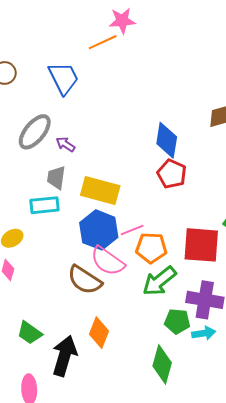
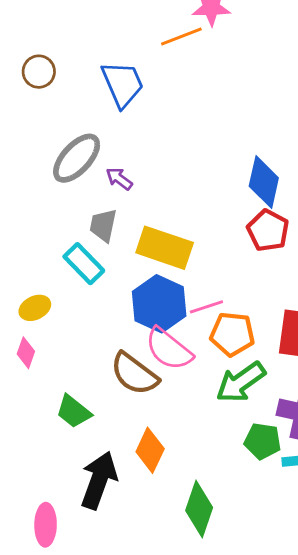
cyan rectangle: (44, 205) -> (84, 264), turned 48
green trapezoid: (29, 333) -> (74, 412), moved
green diamond: (162, 364) -> (199, 509), moved

